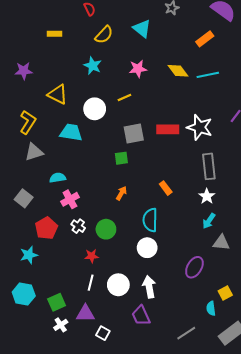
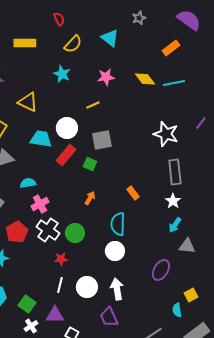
yellow rectangle: (55, 34) -> (25, 43), size x1.5
white circle: (95, 109) -> (67, 128), moved
red rectangle: (168, 129) -> (66, 155), moved, turned -50
green square: (121, 158) -> (90, 164), turned 32
white cross: (78, 226) -> (48, 230), size x1.6
green square: (57, 302) -> (27, 304), turned -30

